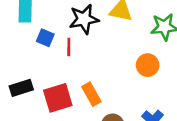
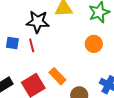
black star: (84, 19) -> (38, 22), turned 30

